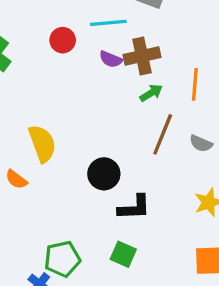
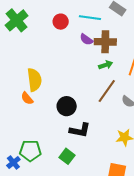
orange semicircle: (16, 179) -> (27, 98), moved

